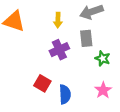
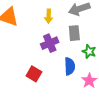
blue semicircle: (65, 94) -> (70, 66), moved

